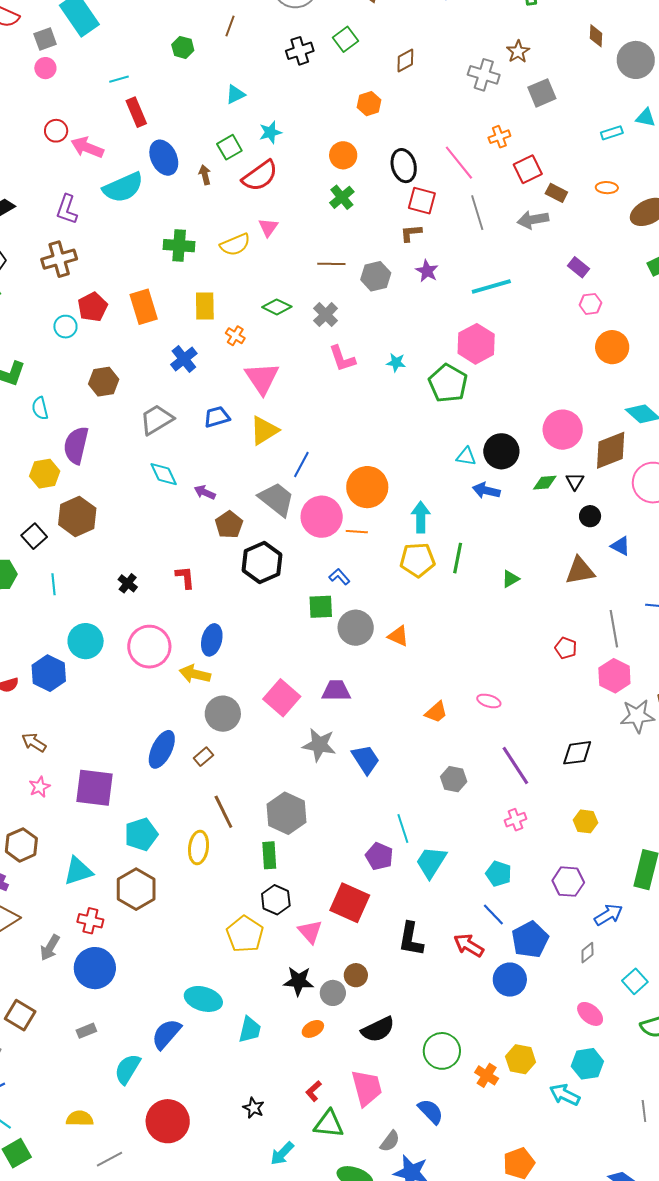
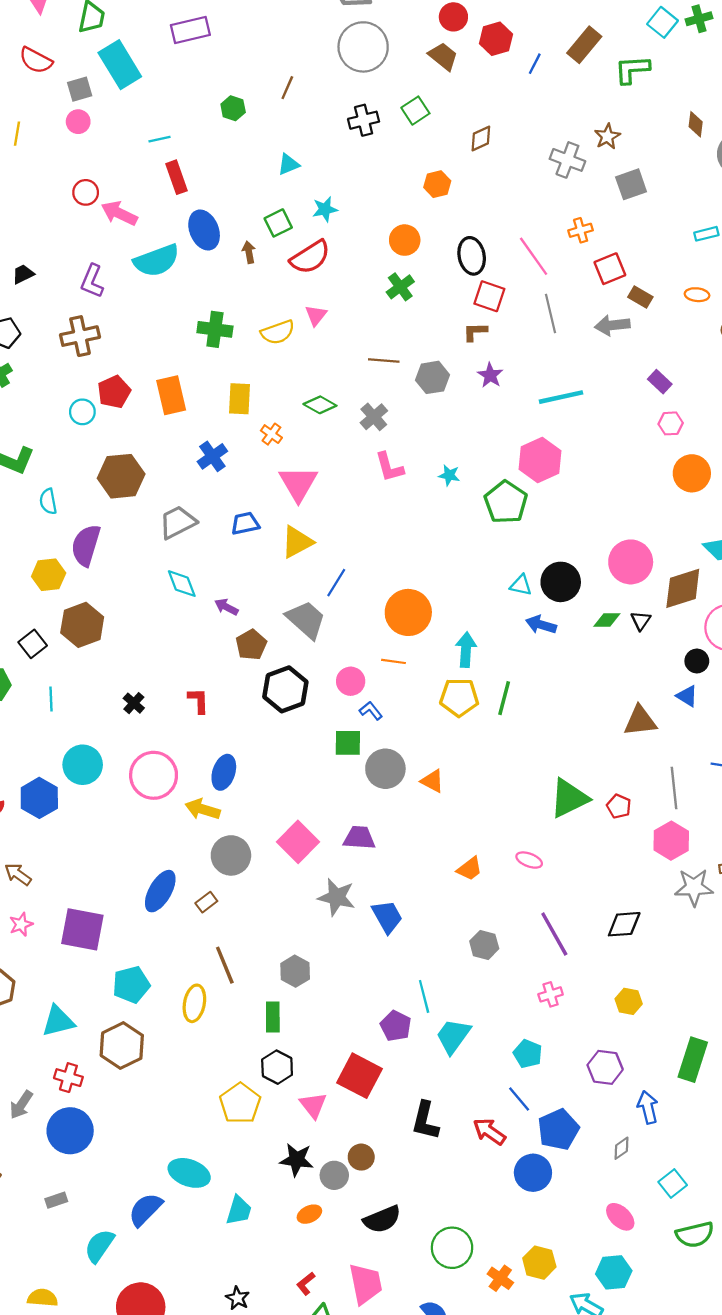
brown hexagon: (104, 382) -> (121, 476), size x1.4
black circle: (590, 516) -> (697, 661), moved
pink circle: (322, 517) -> (351, 681), moved, size x0.6
green triangle: (510, 579) -> (569, 798), moved, size x2.0
gray hexagon: (287, 813) -> (295, 971), size x0.7
blue arrow: (608, 915) -> (648, 1107), turned -76

